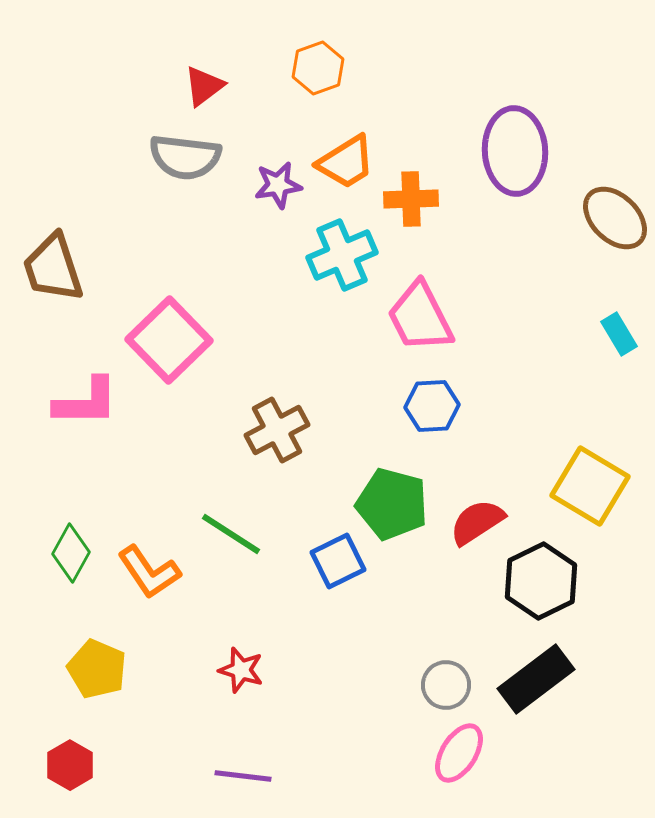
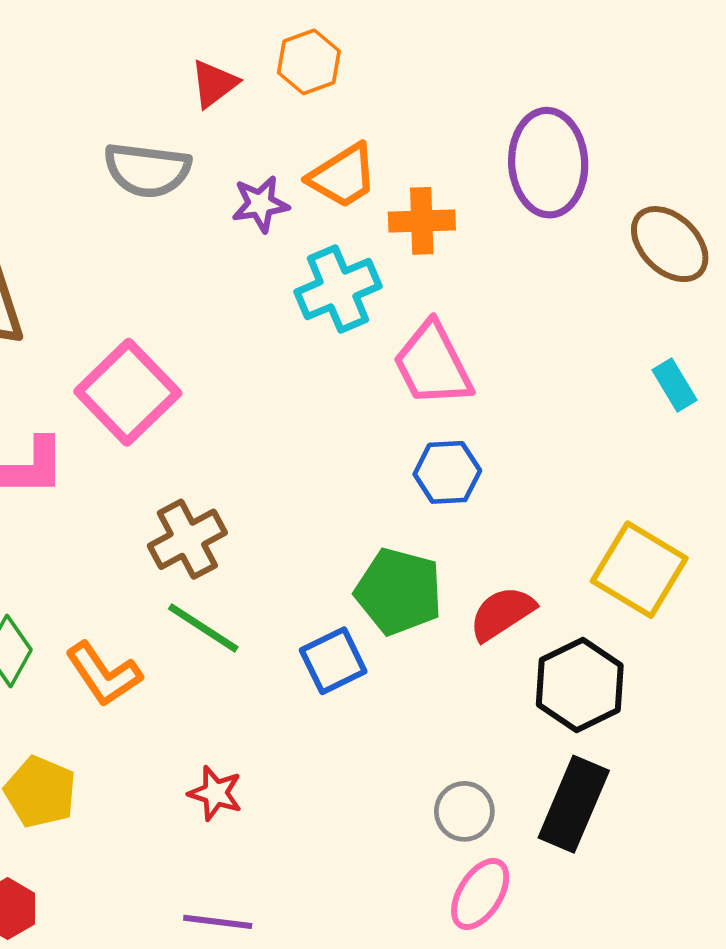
red triangle: (204, 86) -> (214, 84), moved
brown cross: (277, 430) -> (187, 539), moved
black rectangle: (536, 679) -> (574, 804), turned -30

